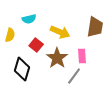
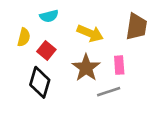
red square: (36, 45) -> (46, 51), moved
gray line: (74, 76) -> (109, 92), turned 36

